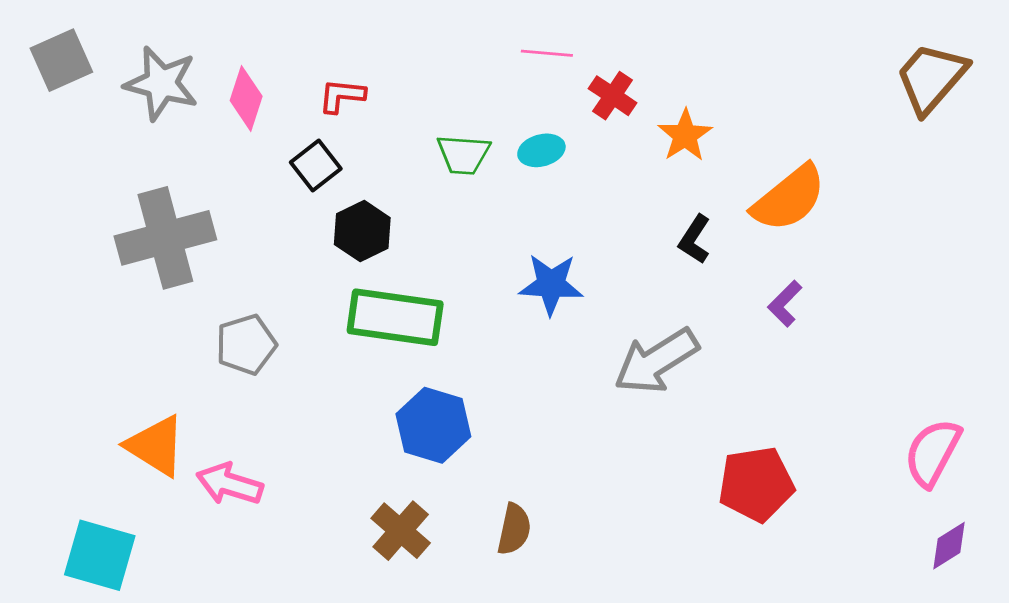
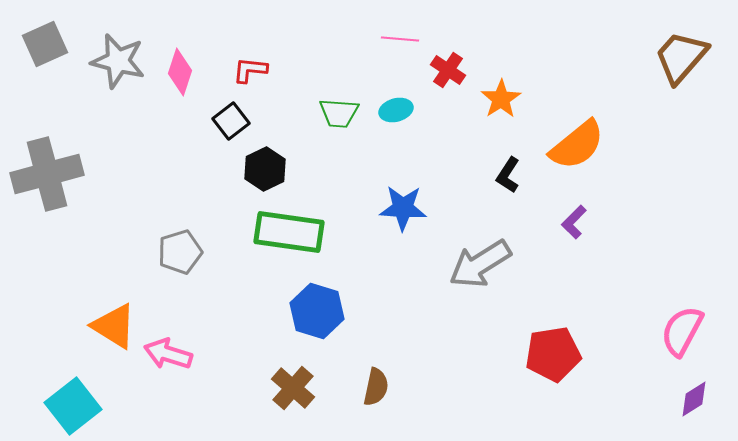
gray cross: (165, 238) -> (47, 174), moved
cyan square: (100, 555) -> (73, 406), turned 36

